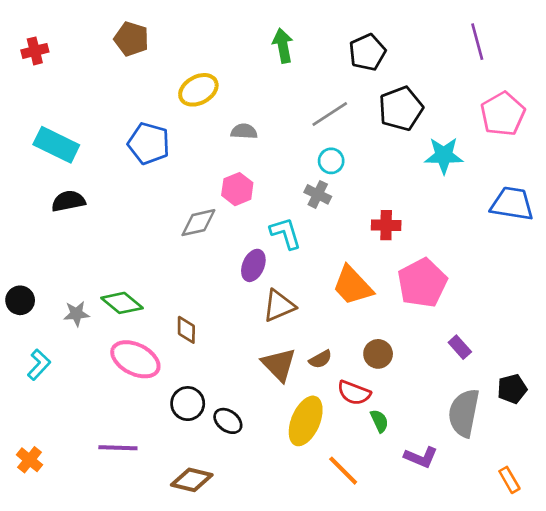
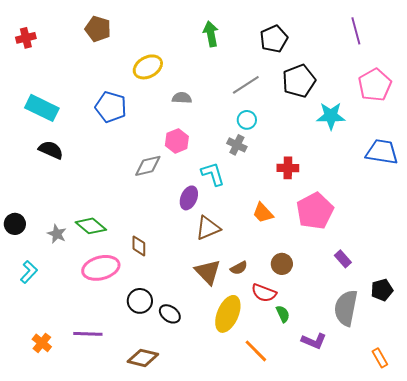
black semicircle: (68, 201) -> (51, 150), turned 35
orange trapezoid: (353, 286) -> (263, 213), size x0.7
gray star: (76, 314) -> (57, 234), turned 30
pink ellipse: (135, 359) -> (101, 268), turned -42
orange cross: (29, 460) -> (42, 343), moved

